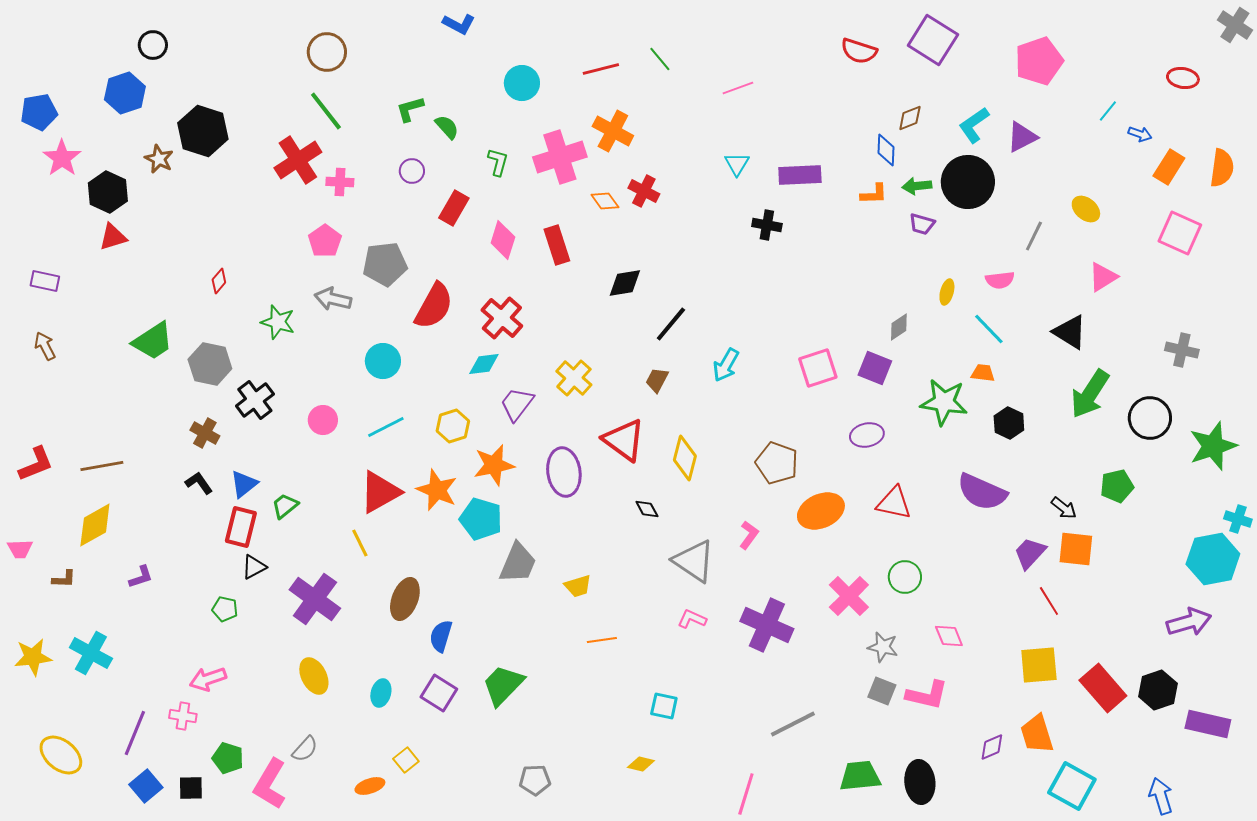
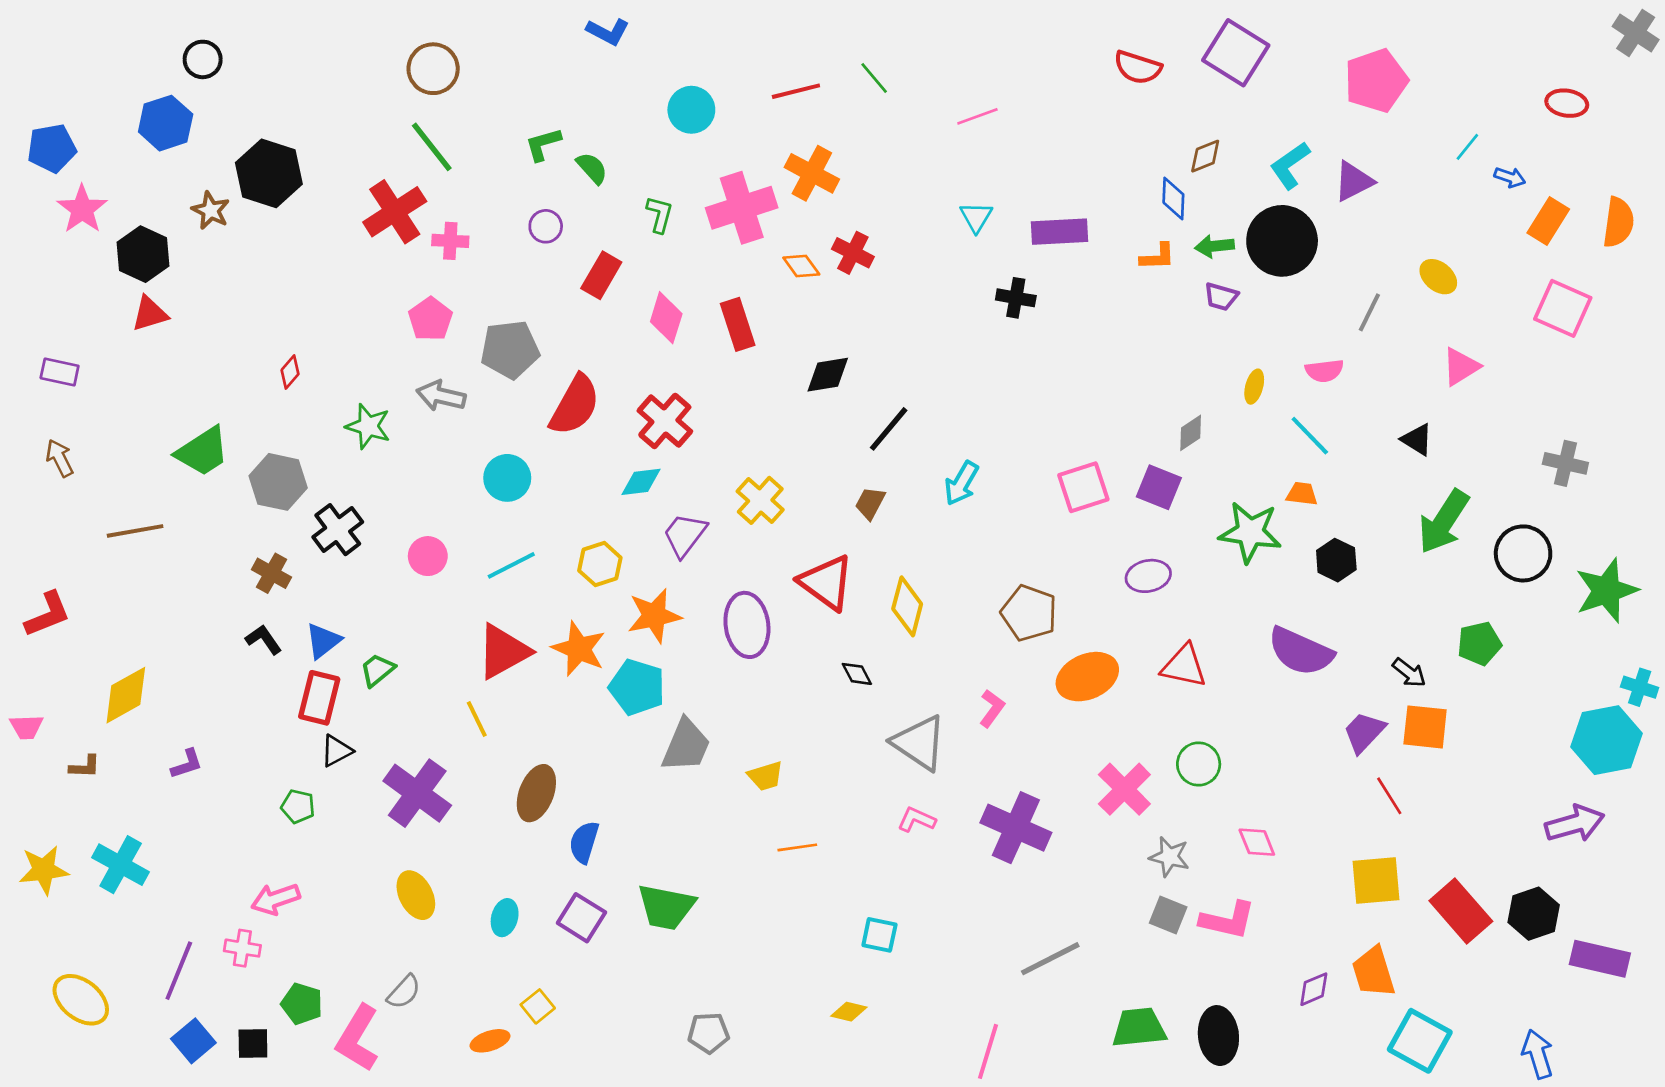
black triangle: (1070, 332) -> (1417, 440), size x0.7
brown line: (102, 466) -> (135, 531), moved
green trapezoid: (503, 685) -> (666, 907), turned -123

